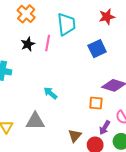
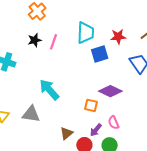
red star: (107, 17) -> (118, 37), moved
cyan trapezoid: (66, 24) -> (85, 33), moved
cyan arrow: (50, 93) -> (49, 90), size x1.6

